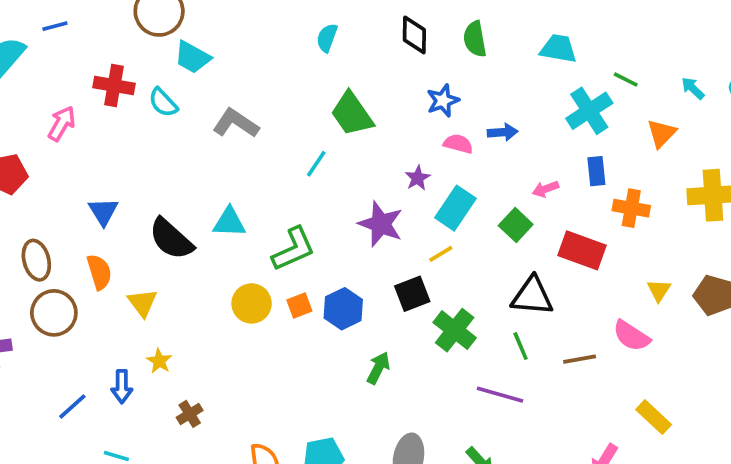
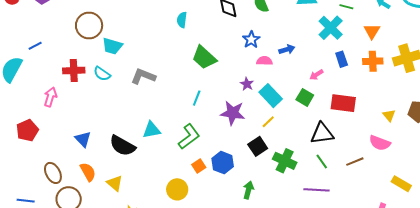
cyan line: (316, 164) -> (197, 98), moved
cyan rectangle: (455, 208) -> (271, 96), turned -65
orange cross: (631, 208) -> (373, 61), moved
yellow circle: (252, 303) -> (177, 189), moved

